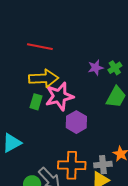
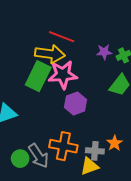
red line: (40, 47) -> (62, 37), moved
green rectangle: (36, 102) -> (38, 76), size x1.8

